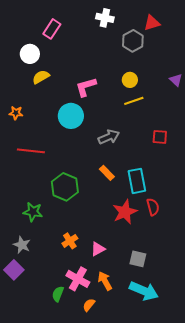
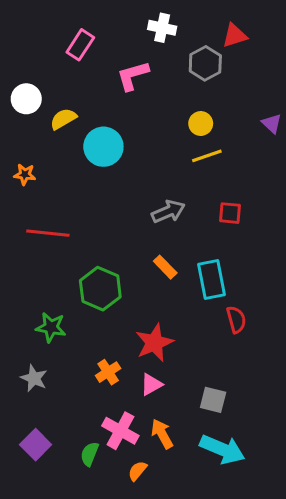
white circle: (30, 54) -> (26, 99), moved
pink L-shape: (86, 87) -> (133, 76), moved
cyan circle: (71, 116) -> (103, 147), moved
red square: (160, 137) -> (230, 213), moved
red star: (125, 212) -> (154, 343), moved
purple square: (14, 270) -> (36, 445), moved

